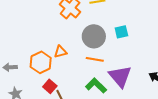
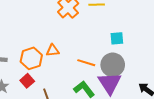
gray circle: (94, 36) -> (113, 65), moved
red square: (50, 86) -> (27, 81), moved

